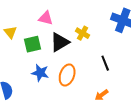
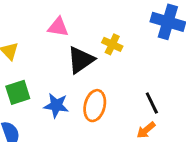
green square: (32, 44) -> (18, 92), moved
black line: (105, 63) -> (152, 103), moved

